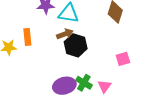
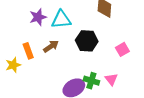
brown arrow: (65, 34) -> (51, 46), moved
black hexagon: (76, 45) -> (87, 41), moved

